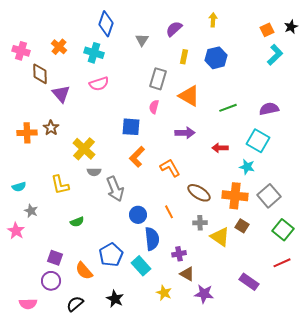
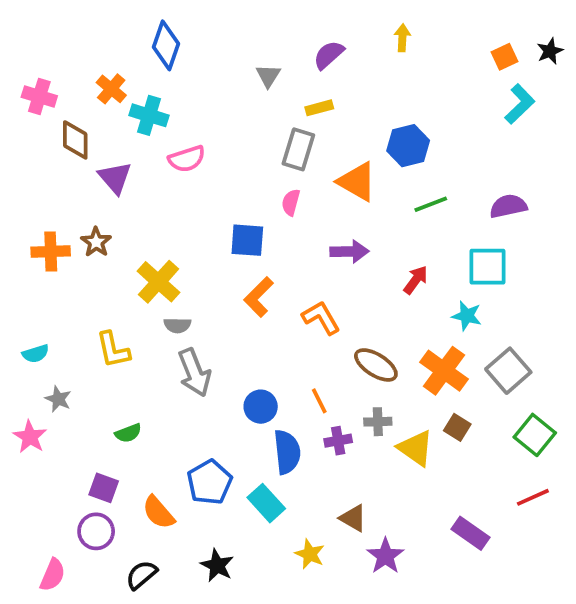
blue diamond: (106, 24) -> (166, 45), moved
cyan cross: (94, 53) -> (149, 115), moved
yellow rectangle: (184, 57) -> (319, 108), moved, turned 64
blue hexagon: (216, 58) -> (408, 146), moved
cyan square: (258, 141) -> (488, 267), turned -30
red arrow: (220, 148) -> (416, 280), turned 126
gray arrow: (115, 189) -> (194, 373), moved
orange cross: (235, 196) -> (444, 371), turned 30
green semicircle: (77, 222) -> (128, 433), moved
purple cross: (179, 254) -> (338, 441), moved
purple star: (204, 294) -> (385, 556), turned 30
pink semicircle: (28, 304) -> (53, 575), turned -66

